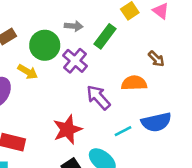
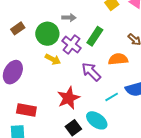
green rectangle: (105, 36) -> (95, 36), moved
yellow arrow: (28, 72) -> (53, 59), moved

